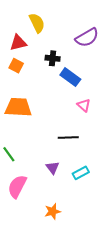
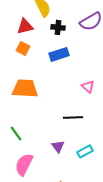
black cross: (53, 58) -> (58, 27), moved
blue rectangle: (70, 77) -> (59, 54), moved, turned -54

